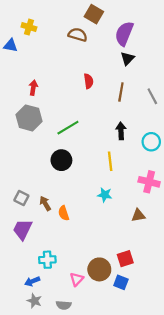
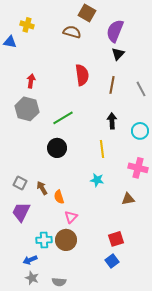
red semicircle: (88, 81) -> (82, 75), size x1.5
brown circle: (99, 269) -> (66, 240), moved
pink triangle: (77, 279) -> (71, 217), moved
blue square: (121, 282) -> (112, 261), turned 32

